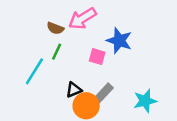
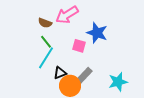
green line: (57, 52) -> (46, 42), turned -64
cyan line: (34, 71) -> (46, 58), moved

